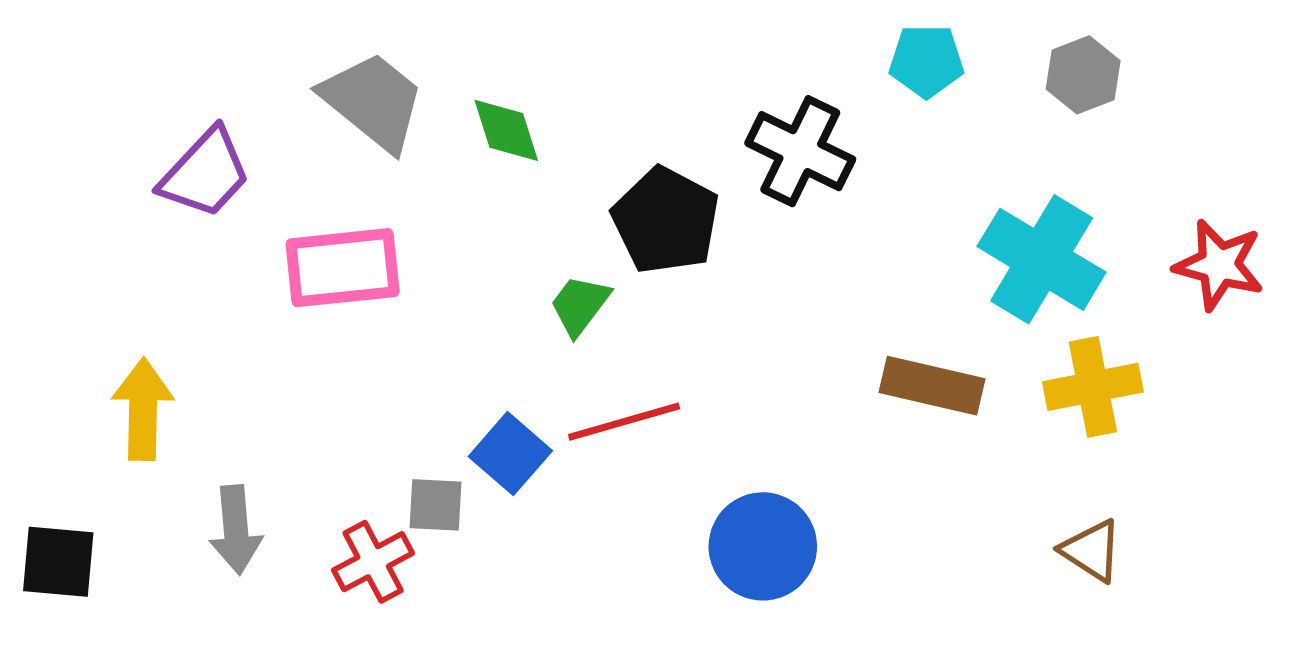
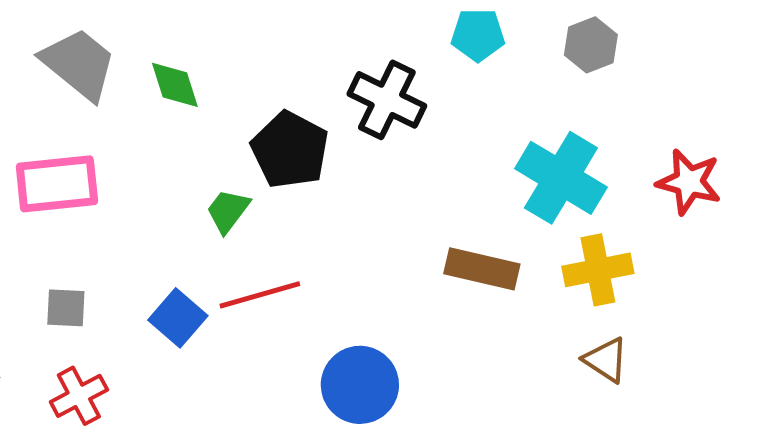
gray square: (435, 505) -> (66, 308), moved
brown triangle: (1091, 551) -> (606, 360), moved

